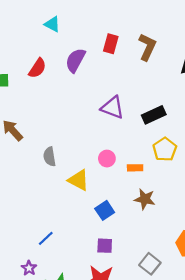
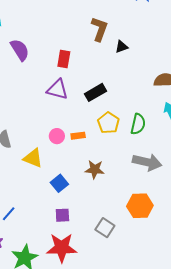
red rectangle: (111, 44) -> (64, 59), moved
brown L-shape: (147, 47) -> (99, 29), moved
purple semicircle: (75, 60) -> (20, 50), turned 125
orange rectangle: (135, 168) -> (78, 136), moved

